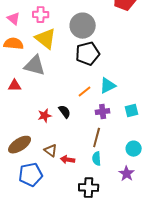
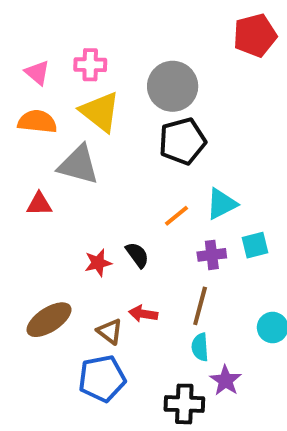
cyan square: (132, 111) -> (255, 245), moved
red arrow: (68, 160) -> (143, 314), moved
purple star: (127, 174) -> (226, 380), moved
blue pentagon: (31, 175) -> (102, 378), moved

